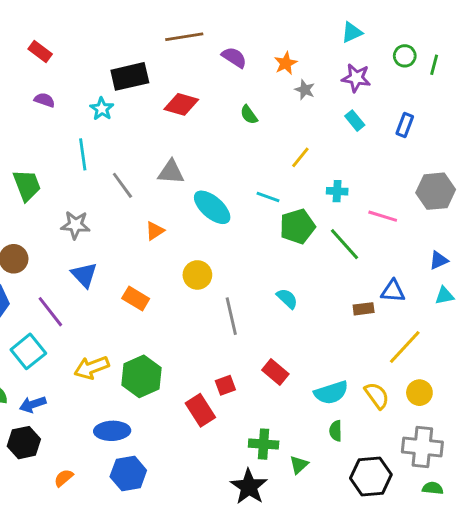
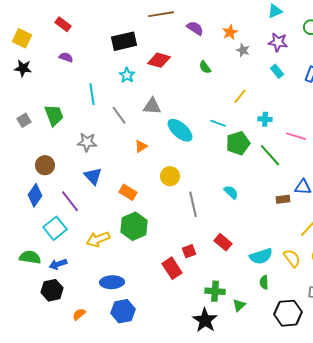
cyan star: (102, 109) -> (127, 75), moved
green hexagon: (142, 376) -> (134, 226), moved

